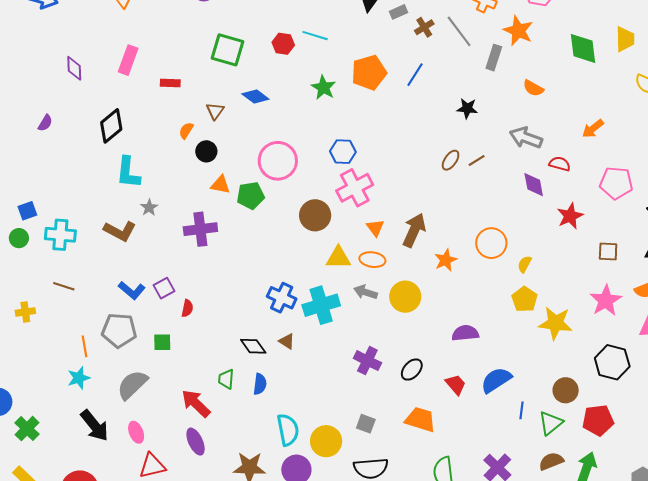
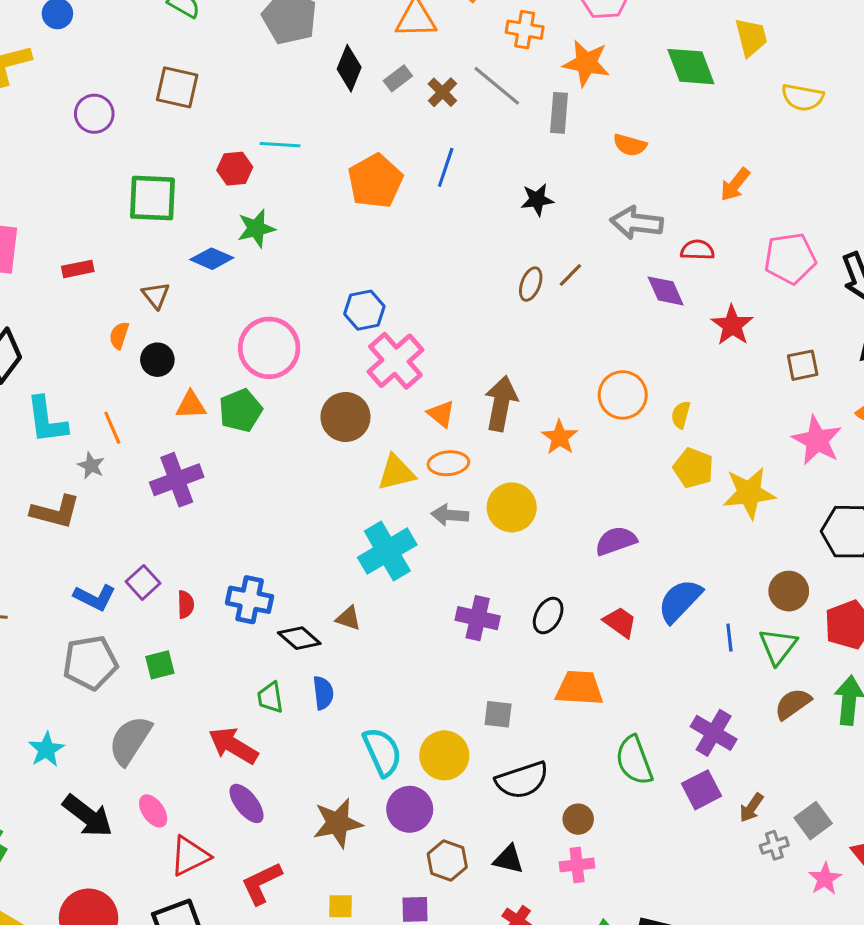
green star: (323, 88) -> (256, 228), moved, turned -30
blue cross: (282, 298) -> (250, 600), moved
orange line: (85, 346) -> (112, 428), moved

